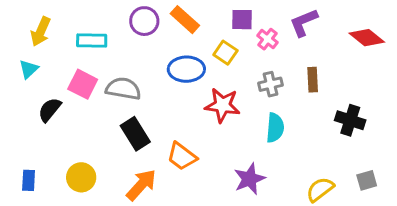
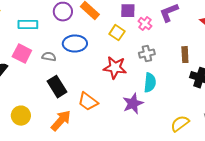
blue ellipse: (186, 69) -> (75, 44), moved
brown rectangle: (313, 80) -> (185, 55), moved
gray semicircle: (123, 89) -> (49, 57), size x0.6
purple star: (249, 179) -> (133, 104), moved

